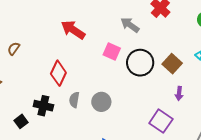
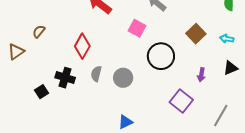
brown semicircle: (14, 49) -> (39, 31), moved
black circle: (140, 63) -> (161, 56), moved
brown square: (172, 64) -> (196, 34), moved

